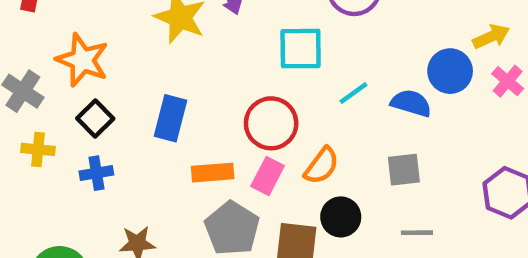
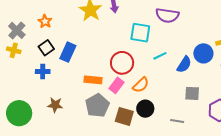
orange star: (82, 60) -> (45, 21), size x0.6
blue semicircle: (411, 103) -> (184, 64), turned 96
blue rectangle: (170, 118) -> (68, 52), moved
yellow cross: (38, 149) -> (14, 50), moved
gray square: (404, 170) -> (192, 93), moved

